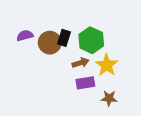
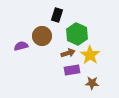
purple semicircle: (25, 35) -> (21, 46), moved
black rectangle: (64, 38) -> (57, 15), moved

